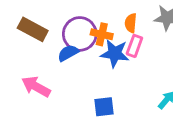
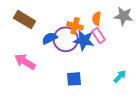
purple circle: (80, 34) -> (66, 39), moved
pink rectangle: (134, 46) -> (99, 35), turned -56

